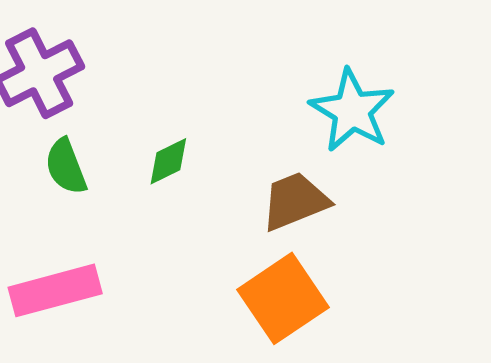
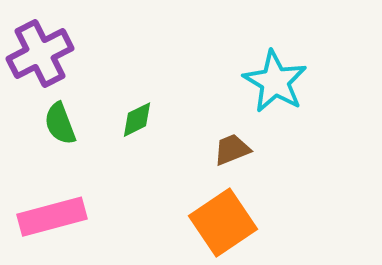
brown trapezoid: (295, 201) -> (232, 150), size x0.7

